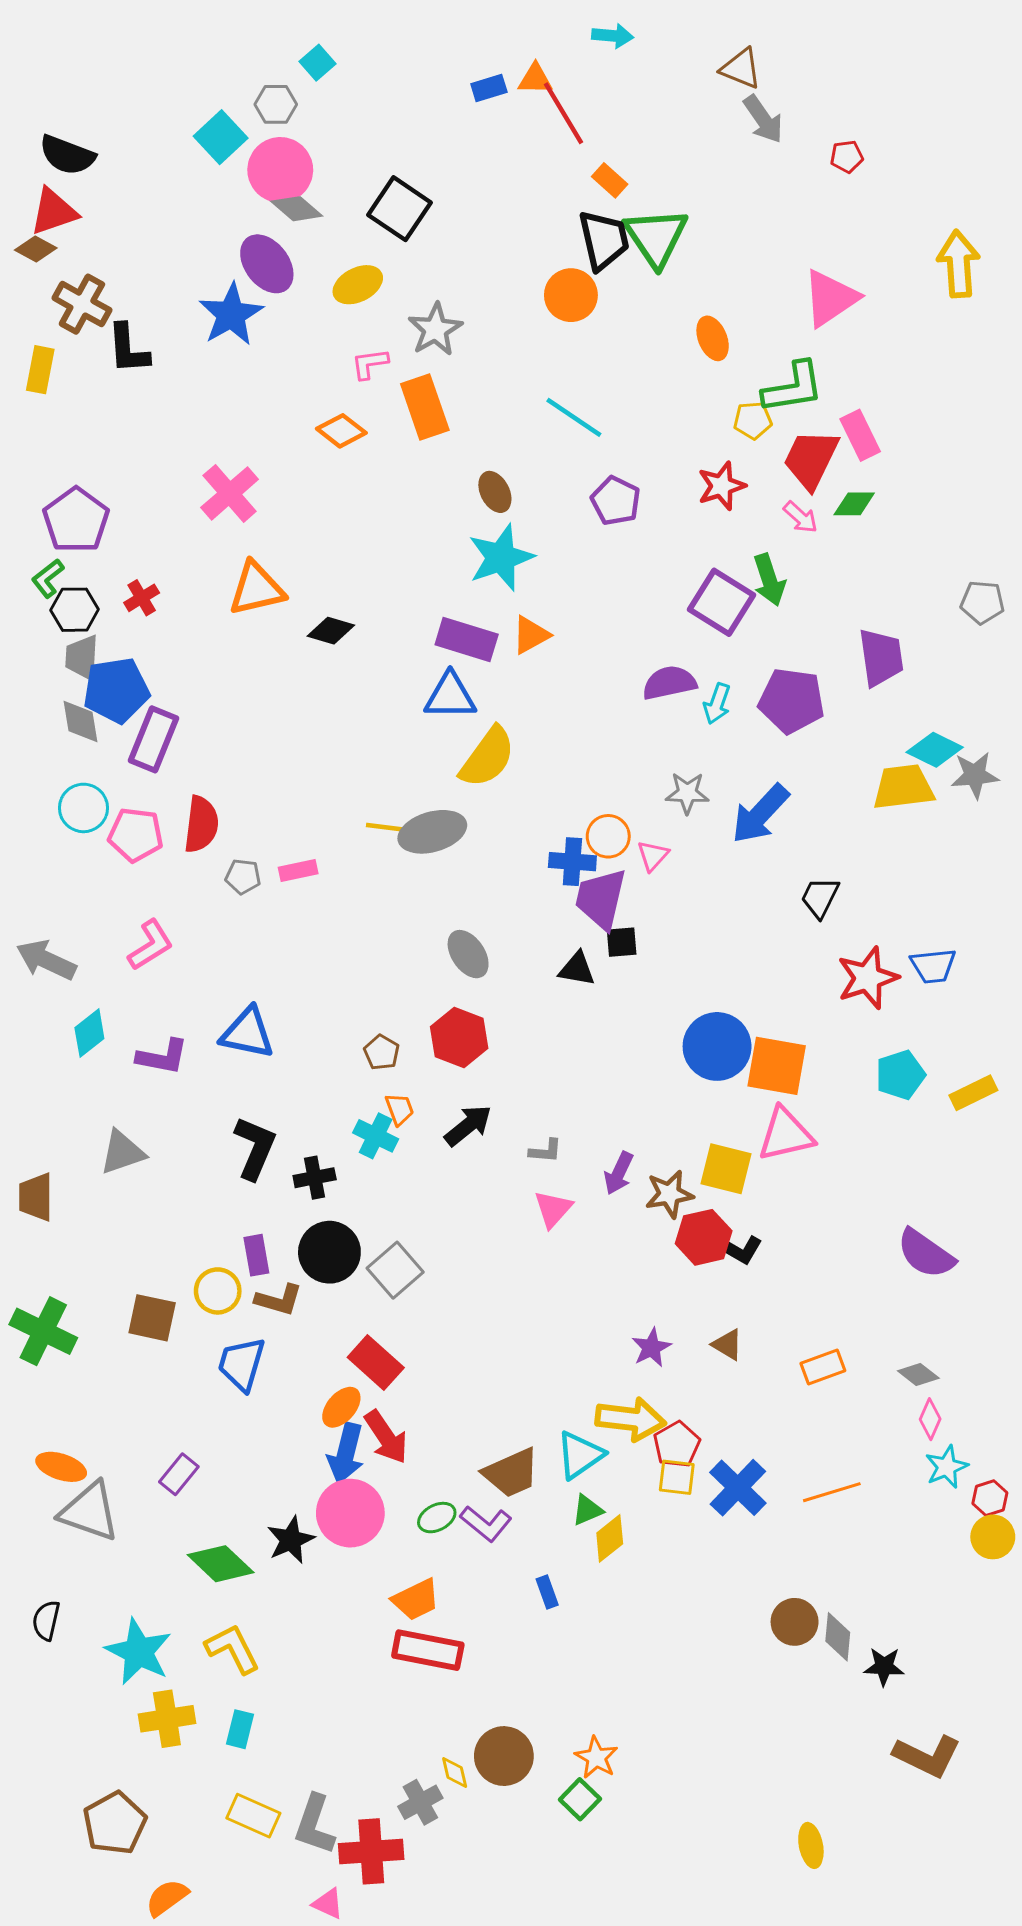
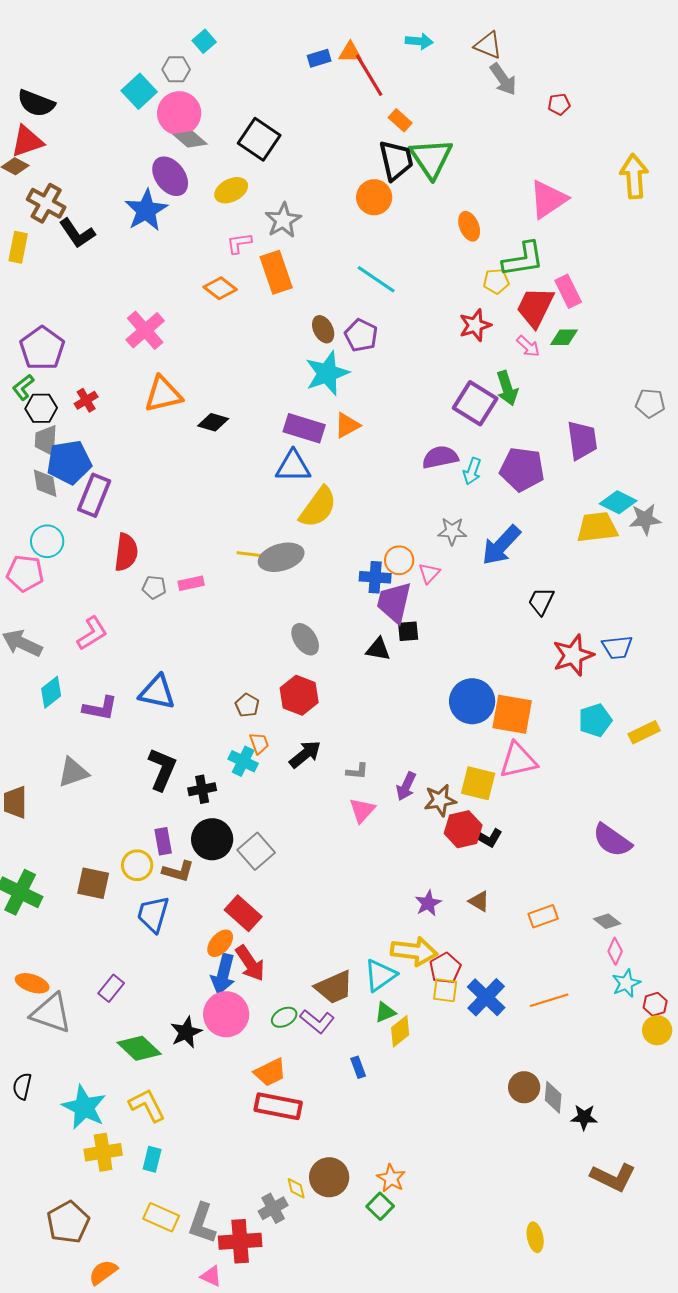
cyan arrow: (613, 36) -> (419, 41), moved
black L-shape: (128, 349) -> (77, 233), turned -30
purple pentagon: (616, 501) -> (361, 335), moved
pink pentagon: (136, 835) -> (25, 573), moved

